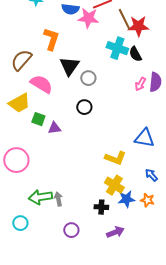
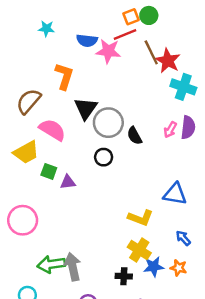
red star: (138, 26) -> (168, 61), turned 30
cyan cross: (117, 48) -> (183, 87), moved
black semicircle: (135, 54) -> (135, 136), moved
gray circle: (88, 78) -> (108, 123), size x1.6
gray arrow: (58, 199) -> (73, 267), size x1.6

